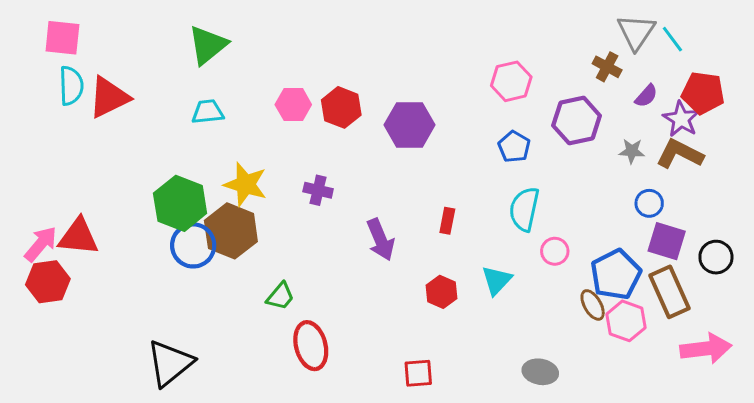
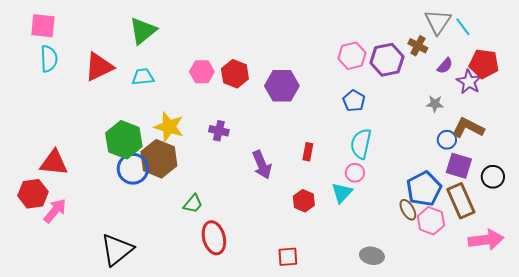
red triangle: (109, 97) -> (99, 67), moved
purple hexagon: (577, 121) -> (387, 60), moved
brown L-shape: (680, 154) -> (468, 128), moved
pink arrow: (41, 244) -> (55, 211), moved
pink circle: (555, 251) -> (355, 173), moved

